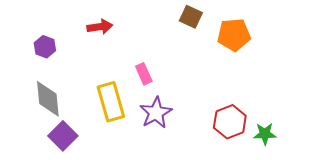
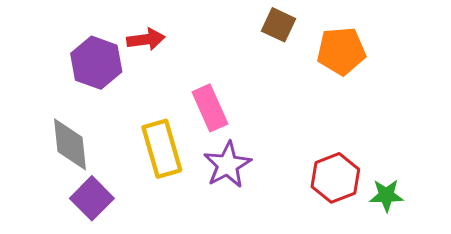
purple hexagon: (45, 47) -> (96, 63), moved, size x1.6
pink rectangle: (144, 74) -> (210, 108), size x1.4

